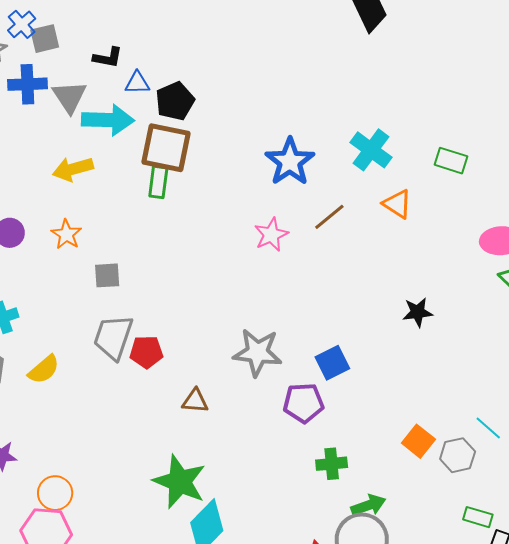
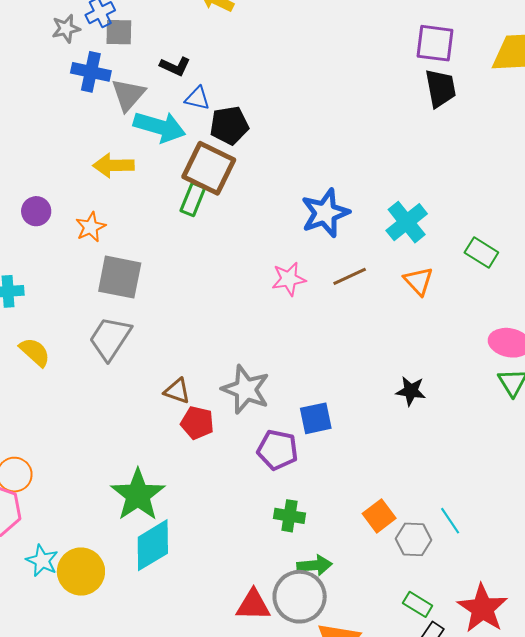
gray square: (107, 275) -> (120, 277), size x1.6
red pentagon: (146, 352) -> (197, 423), moved
yellow semicircle: (44, 369) -> (35, 352), turned -112
brown triangle: (195, 401) -> (177, 391), moved

